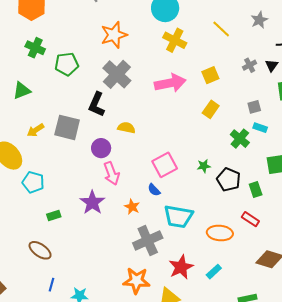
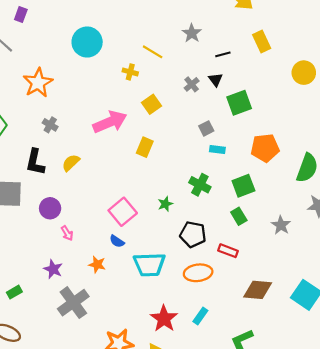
yellow cross: (175, 40) -> (130, 72), moved, size x0.6
gray cross: (117, 74) -> (50, 125), size x0.5
yellow rectangle: (211, 109) -> (145, 147), moved
yellow semicircle: (126, 128) -> (71, 163), moved, turned -42
green cross: (240, 139) -> (200, 185), moved
pink arrow: (111, 173) -> (67, 233), size x0.6
black pentagon: (228, 180) -> (193, 234), moved
green rectangle: (256, 190) -> (239, 216), moved
purple star: (92, 203) -> (53, 269), size x0.7
gray cross: (148, 241) -> (73, 303), moved

